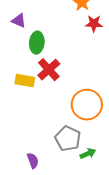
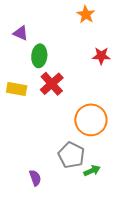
red star: (94, 24) -> (101, 56), moved
yellow rectangle: (25, 81) -> (17, 89), moved

